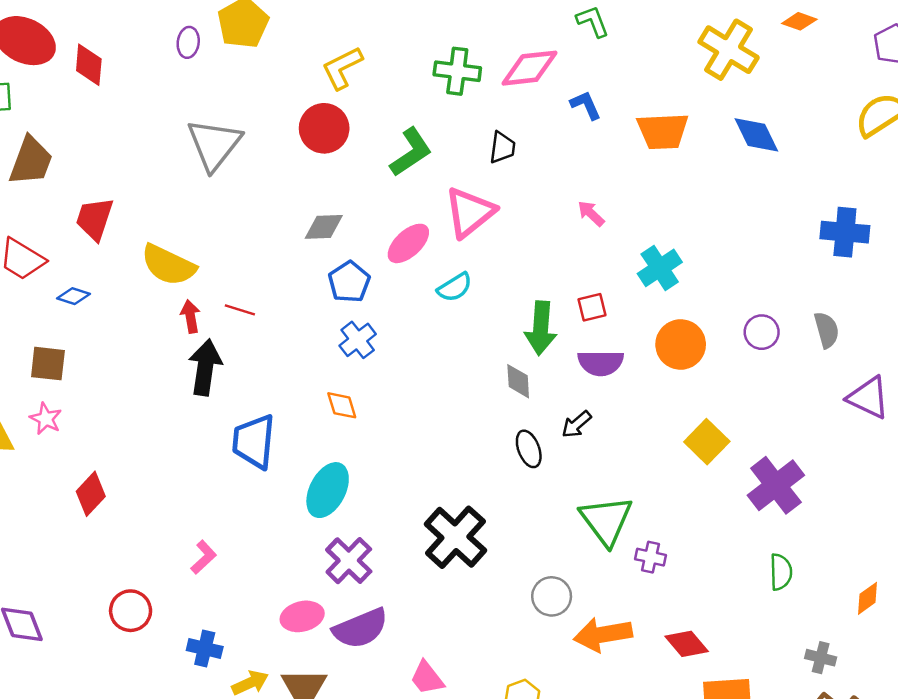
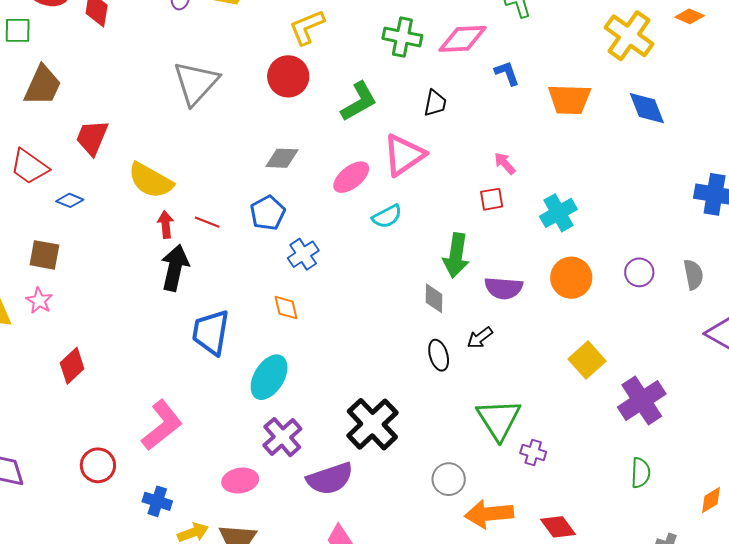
blue pentagon: (349, 282) -> (268, 213), moved
red square: (592, 307) -> (492, 199), moved
pink L-shape: (204, 557) -> (162, 425), size x1.8
purple semicircle: (360, 628) -> (330, 479), moved

